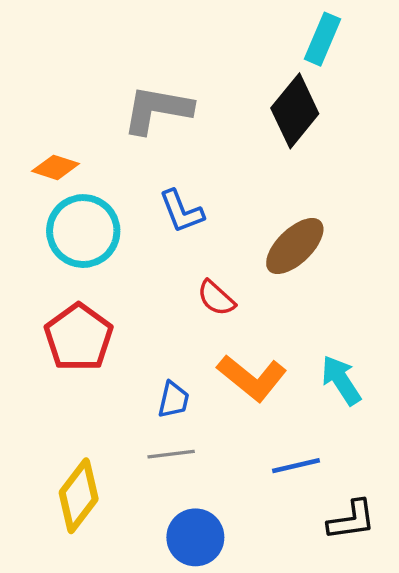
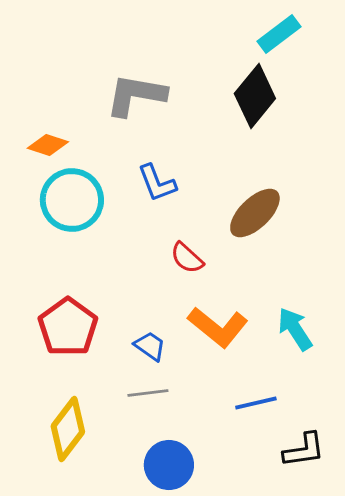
cyan rectangle: (323, 39) -> (279, 34), turned 30
red pentagon: (79, 337) -> (68, 327), moved
blue trapezoid: (173, 400) -> (150, 346), turned -68

